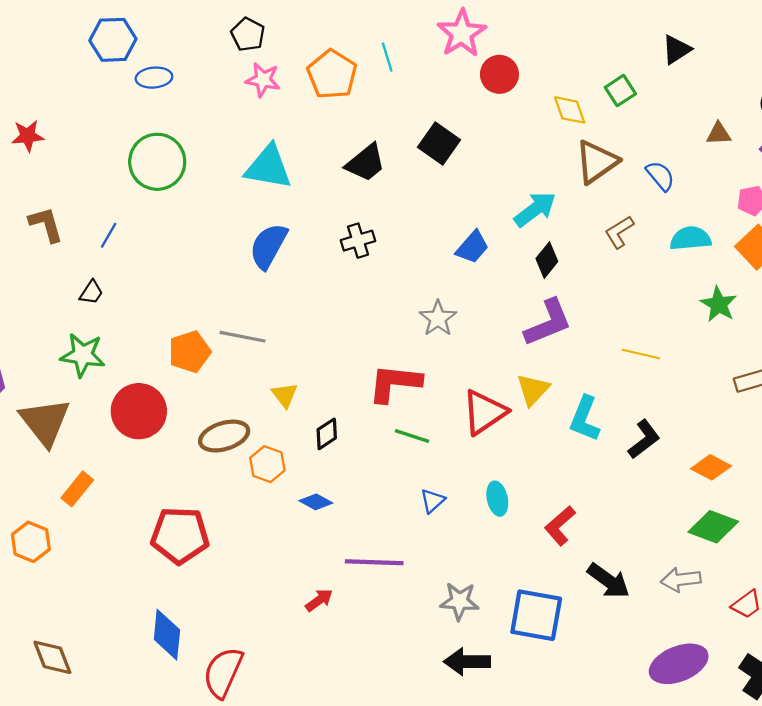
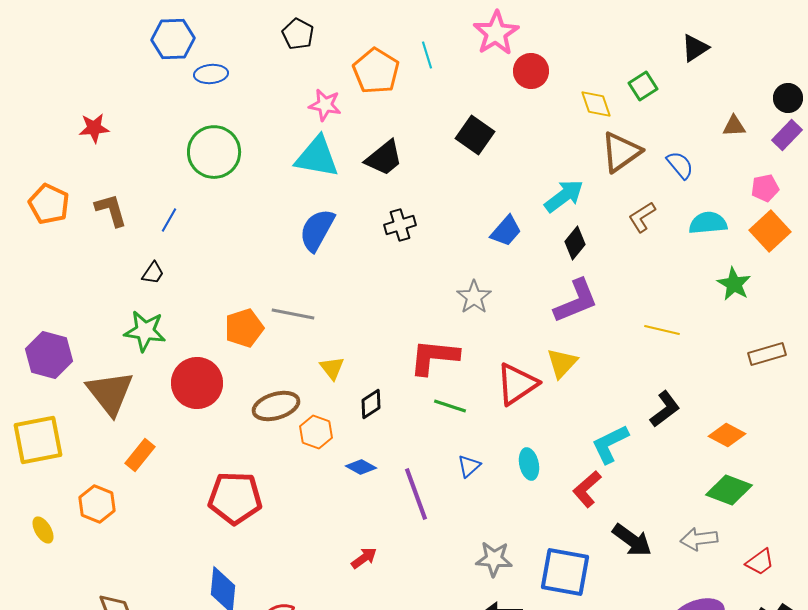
pink star: (263, 80) -> (325, 105), moved
black trapezoid: (366, 163) -> (384, 158), moved
cyan L-shape: (585, 419) -> (610, 444), moved, turned 42
purple line: (374, 562) -> (416, 494), moved, turned 68

